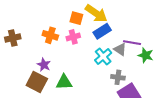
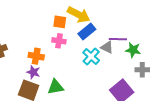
orange cross: (50, 35) -> (36, 56), moved
pink cross: (73, 37) -> (59, 41), turned 32
gray cross: (118, 77) -> (142, 70), moved

